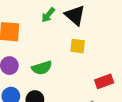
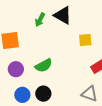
yellow square: (78, 46) -> (85, 40), moved

